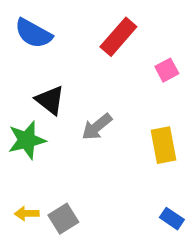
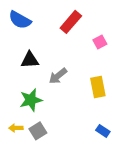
black triangle: (50, 100) -> (30, 60), turned -42
green star: (27, 140) -> (31, 100), moved

